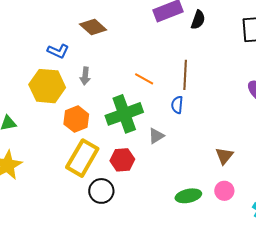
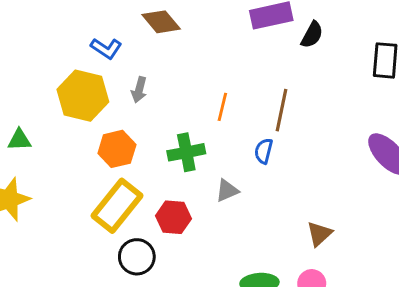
orange line: (144, 79) -> (222, 107), turned 66
green cross: (124, 114) -> (186, 152), size x0.7

